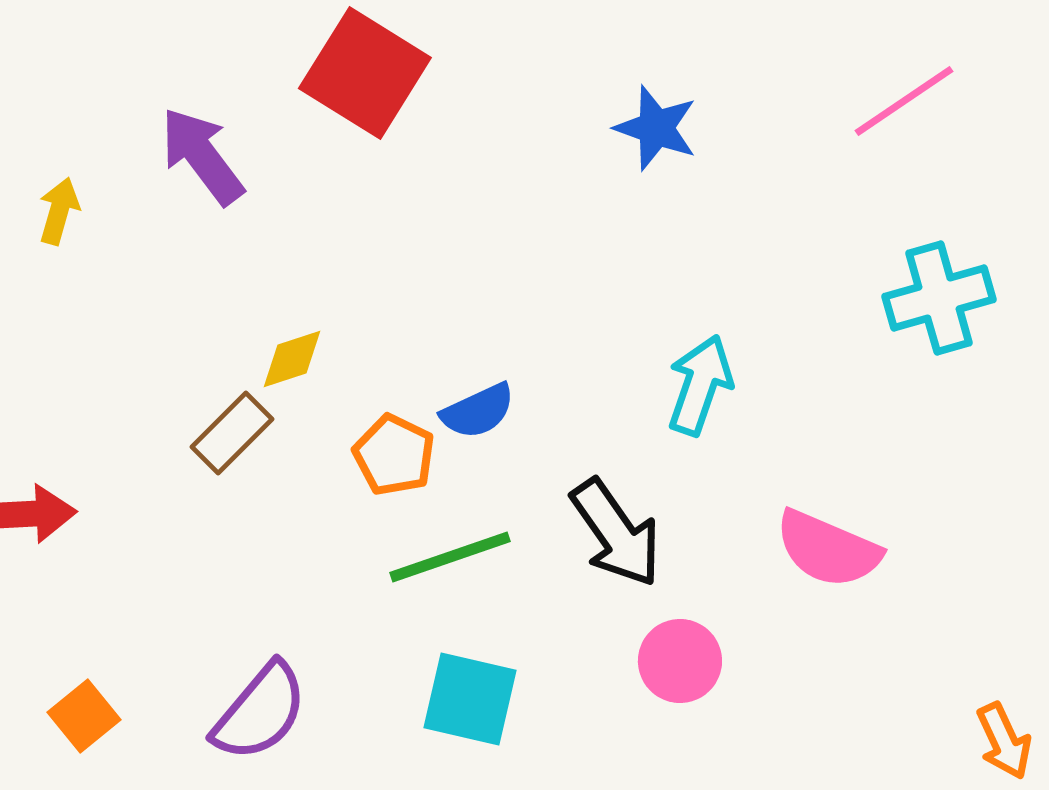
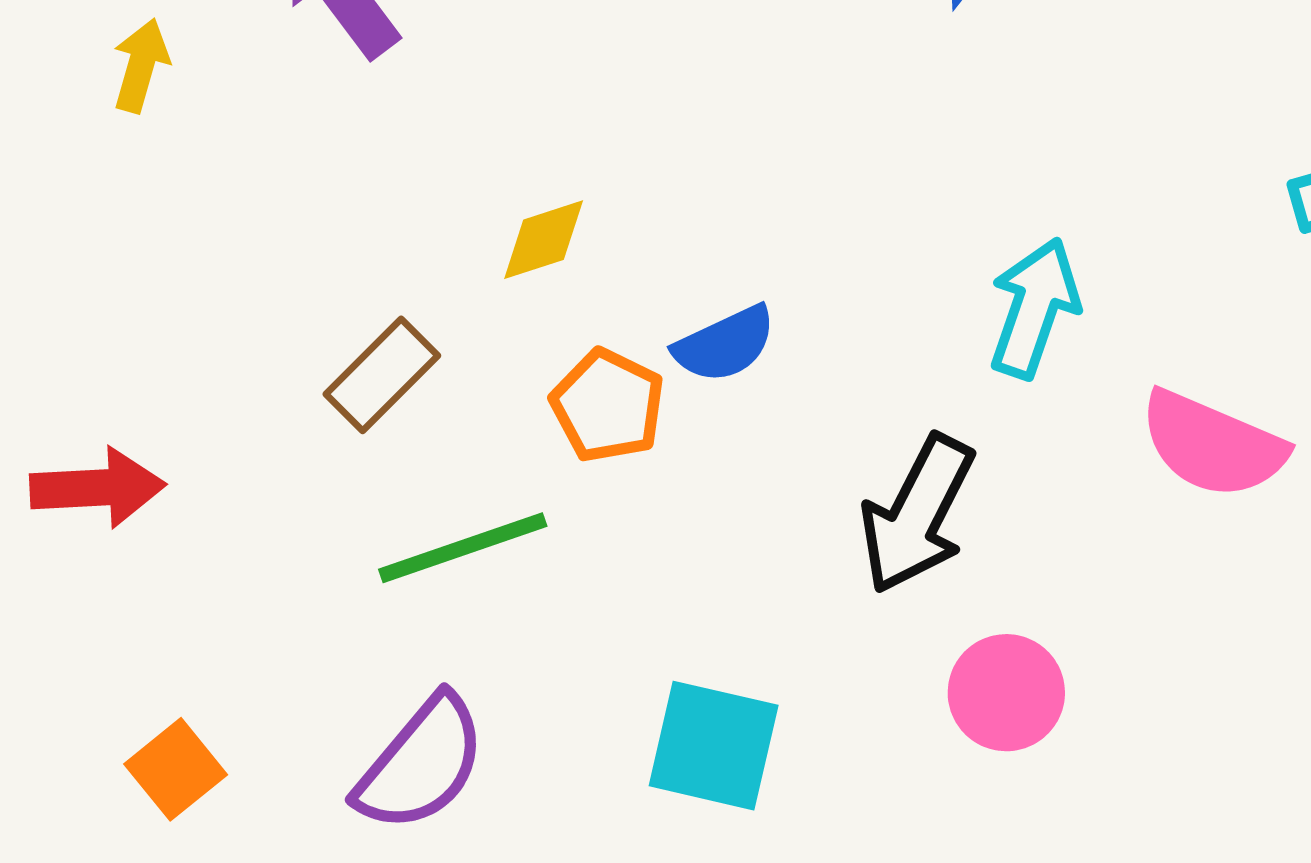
yellow diamond: (292, 359) -> (544, 240), moved
black arrow: (616, 533) -> (917, 514), turned 62
pink semicircle: (828, 549) -> (1213, 445), moved
green line: (450, 557) -> (463, 548), moved

